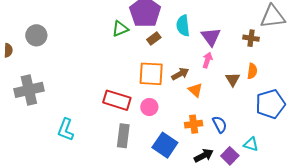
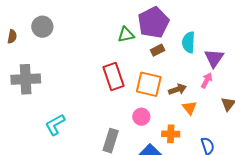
red rectangle: (117, 100) -> (113, 77), moved, turned 44
orange cross: (194, 124) -> (171, 134), moved
cyan L-shape: (66, 130) -> (55, 125), turned 30

